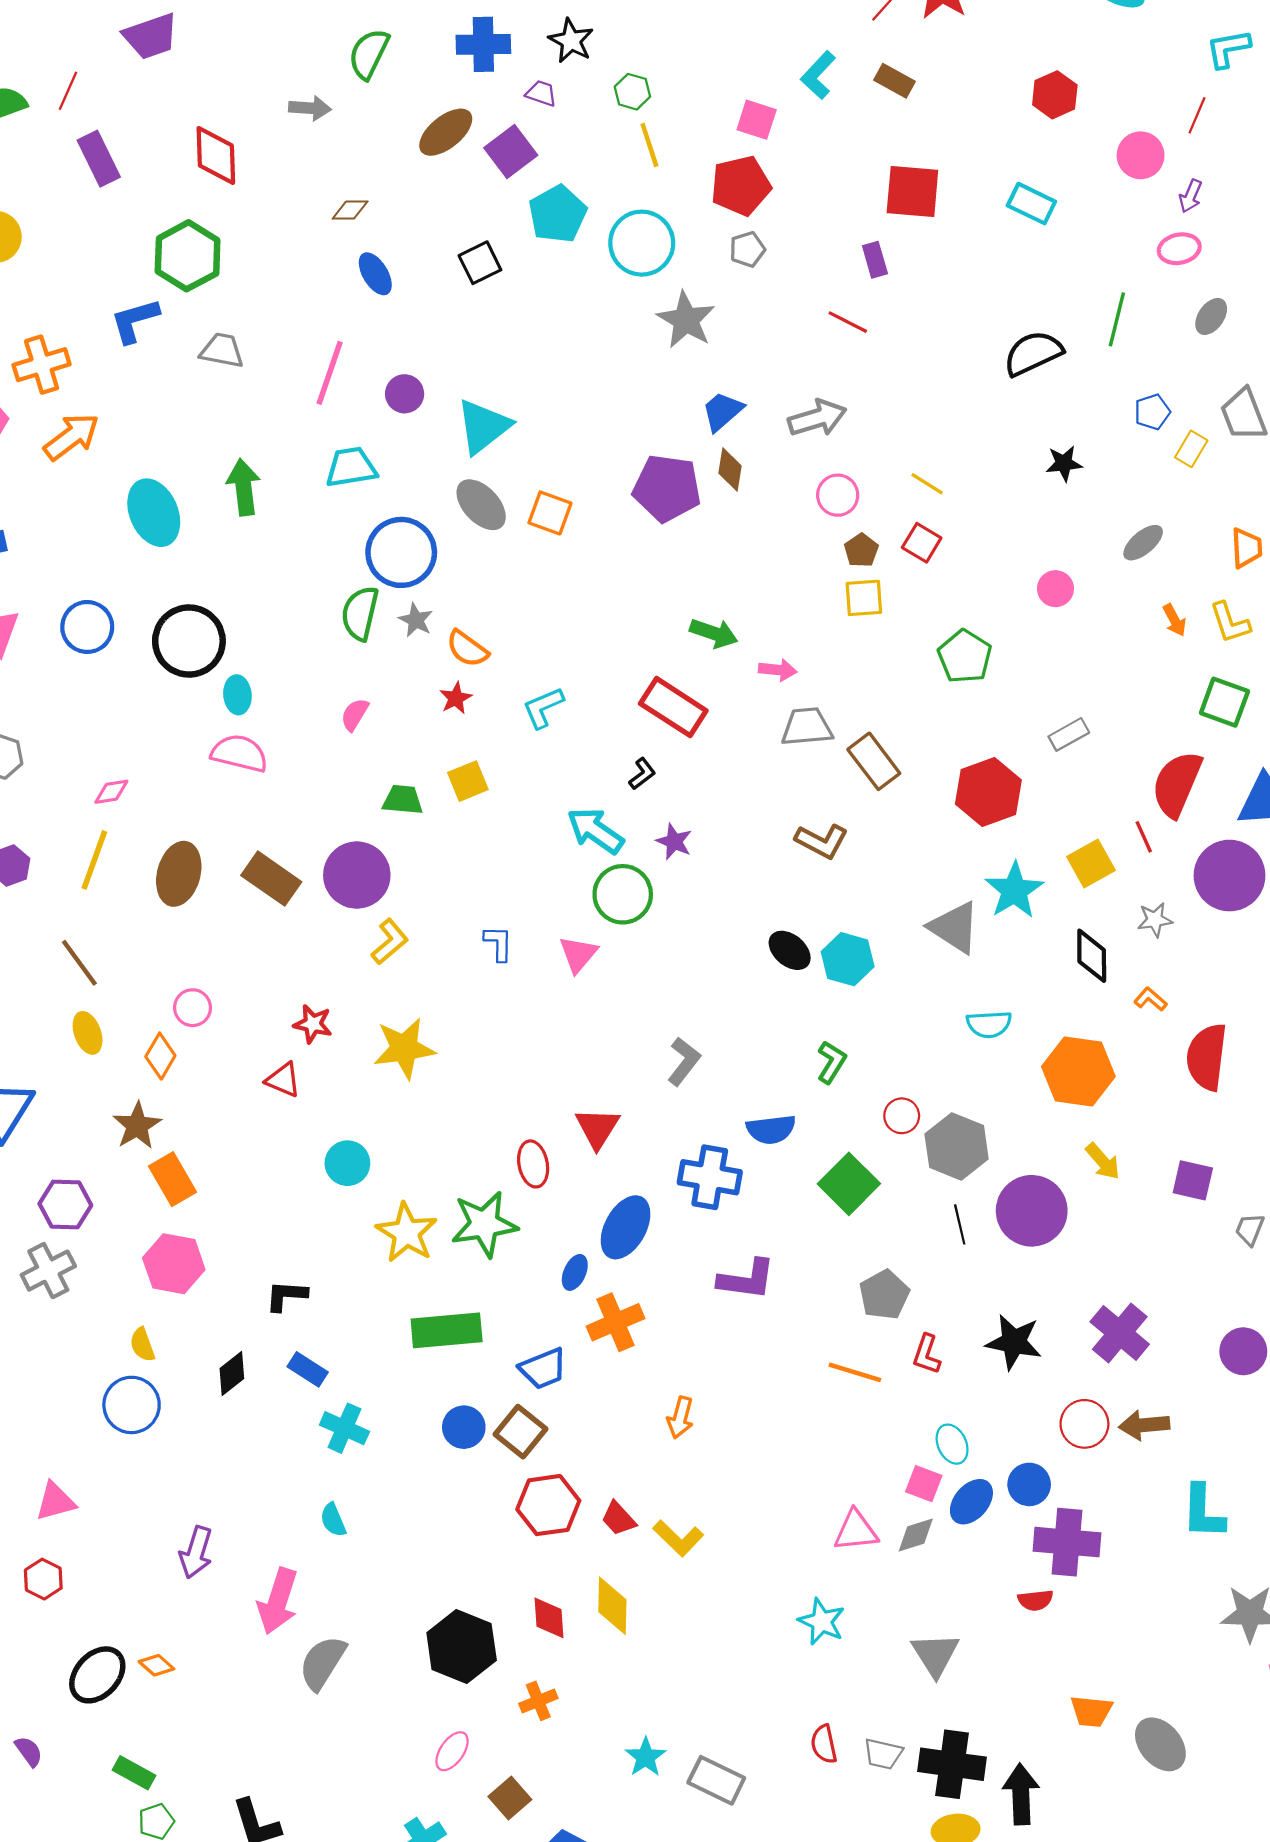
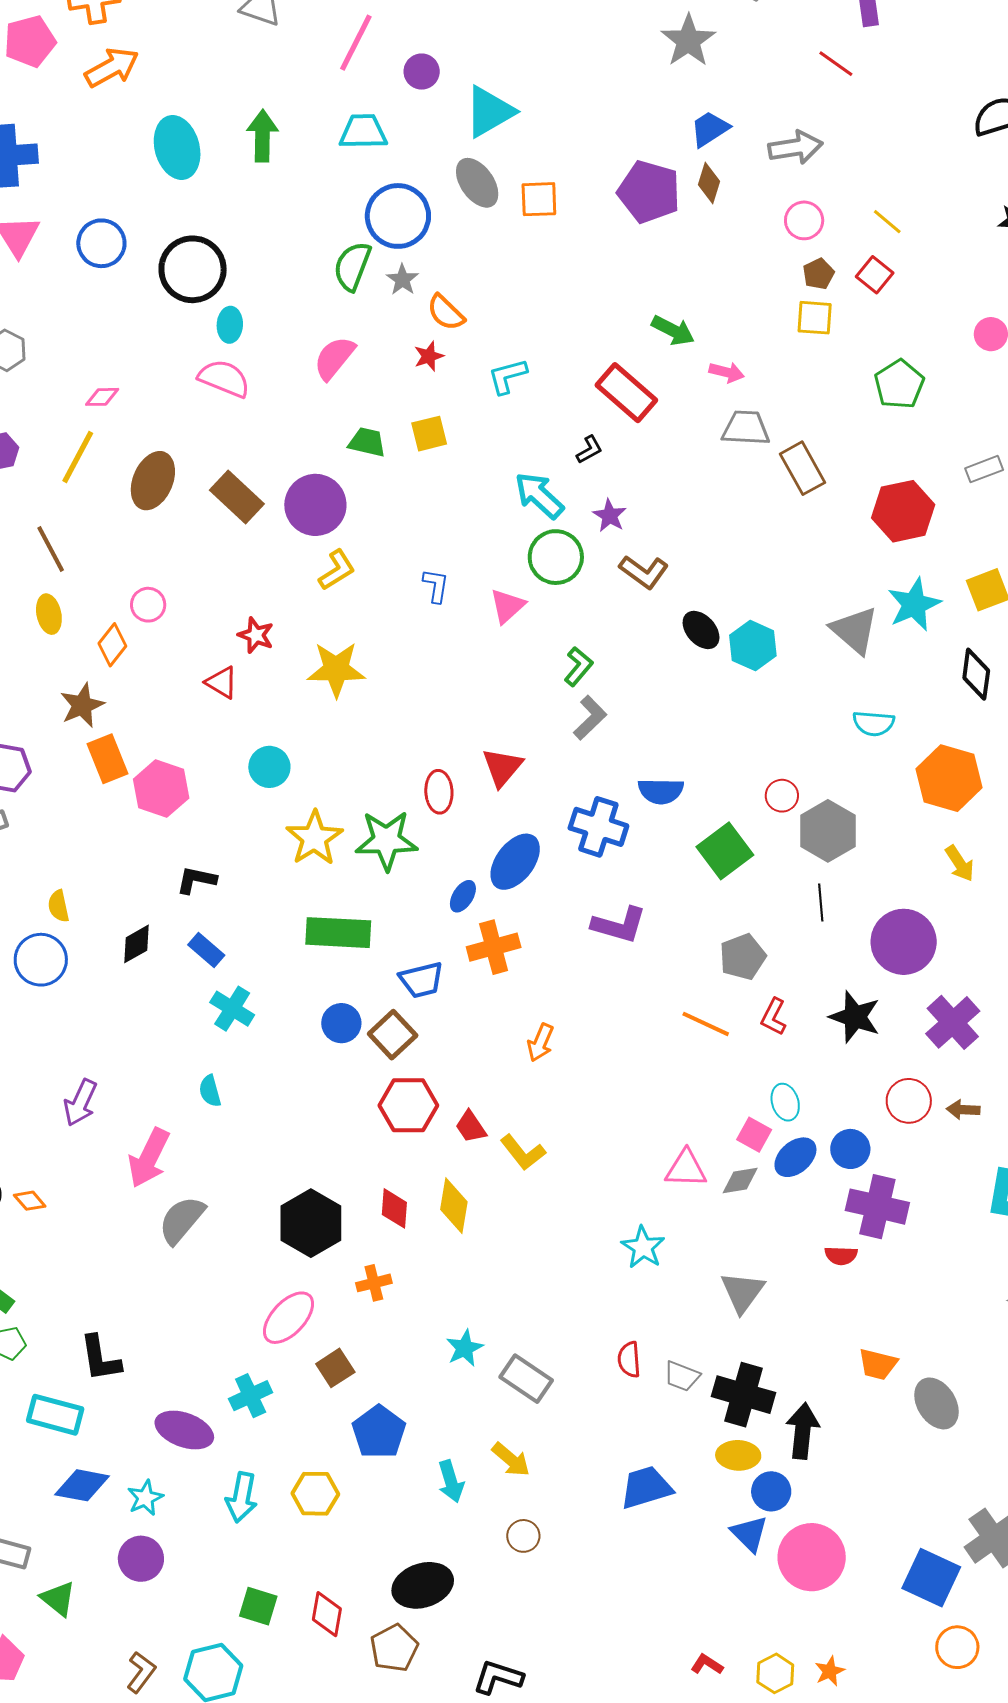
orange square: (550, 513) -> (539, 199), turned -30
pink semicircle: (355, 715) -> (334, 358), size x1.5
brown L-shape: (822, 841) -> (644, 572), moved
green L-shape: (831, 1062) -> (578, 666), moved
purple circle: (1032, 1211) -> (904, 942), moved
pink hexagon: (174, 1264) -> (161, 789), moved
brown arrow: (1144, 1425) -> (963, 1110), size x0.7
pink ellipse: (452, 1751) -> (289, 1318), size x1.5

